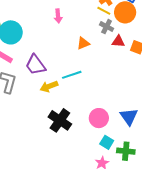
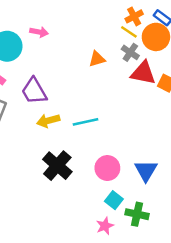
pink arrow: (58, 16) -> (39, 32), moved, turned -80
red triangle: (118, 41) -> (143, 73), size x1.5
orange triangle: (83, 43) -> (97, 59), moved
cyan line: (72, 75) -> (85, 122), moved

